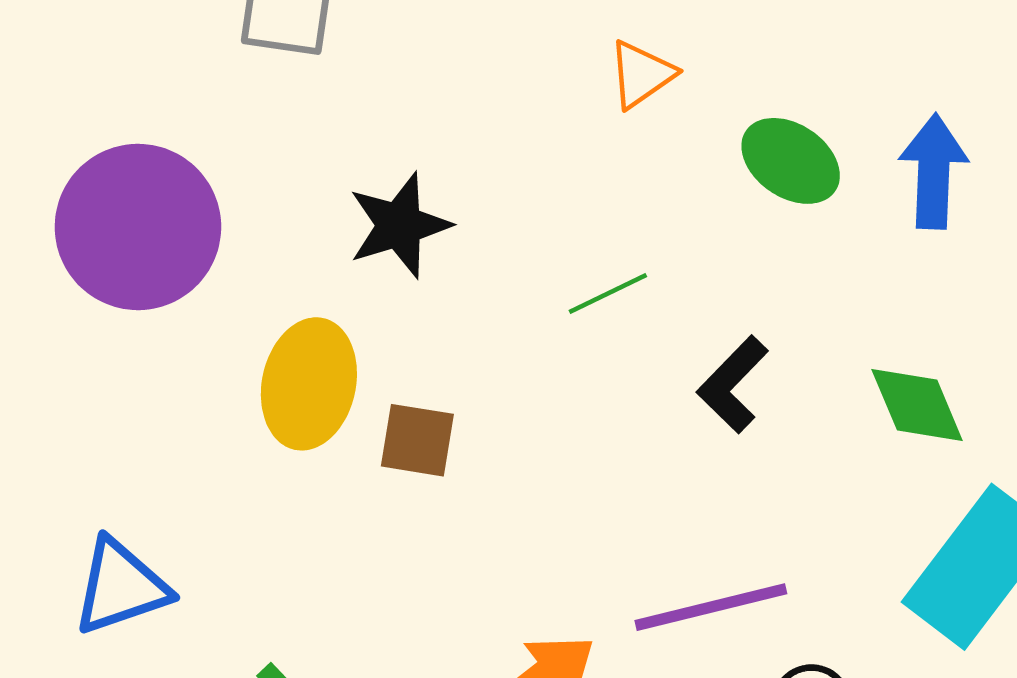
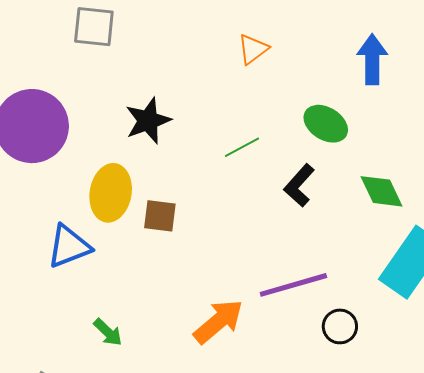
green ellipse: (791, 161) -> (326, 124), moved
blue arrow: (934, 171) -> (372, 59), moved
blue triangle: (121, 587) -> (69, 246), moved

